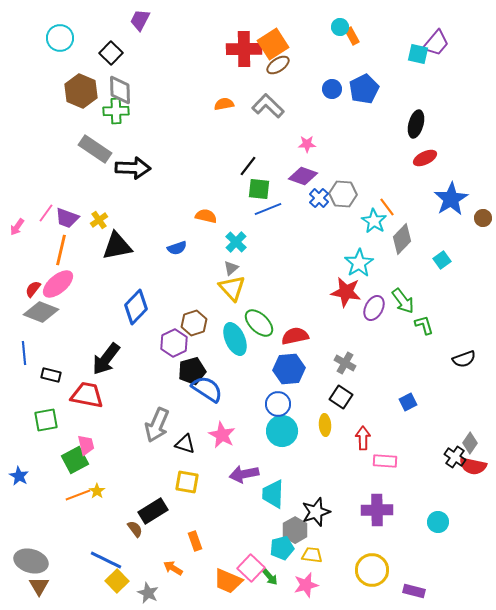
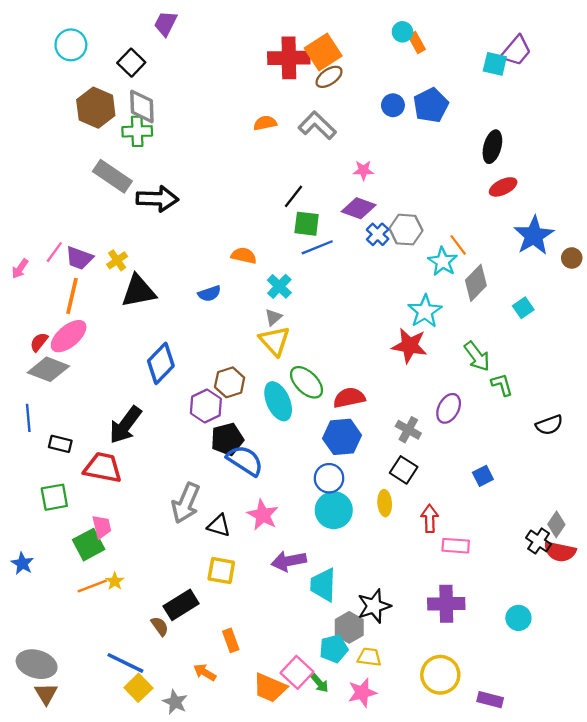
purple ellipse: (374, 308) -> (449, 408), moved

